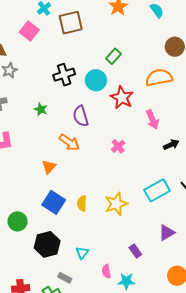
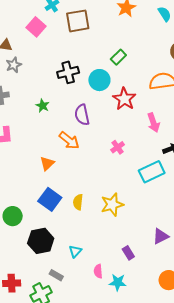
cyan rectangle: (157, 190) -> (152, 172), moved

